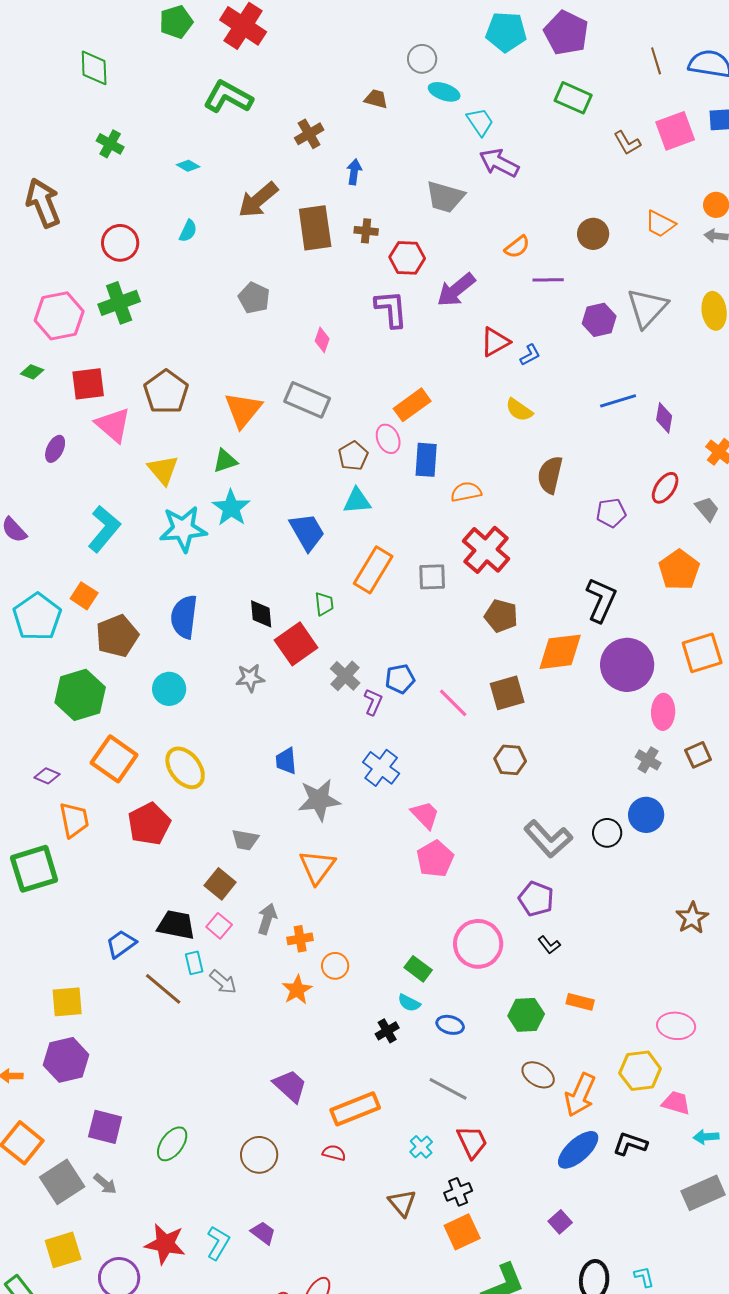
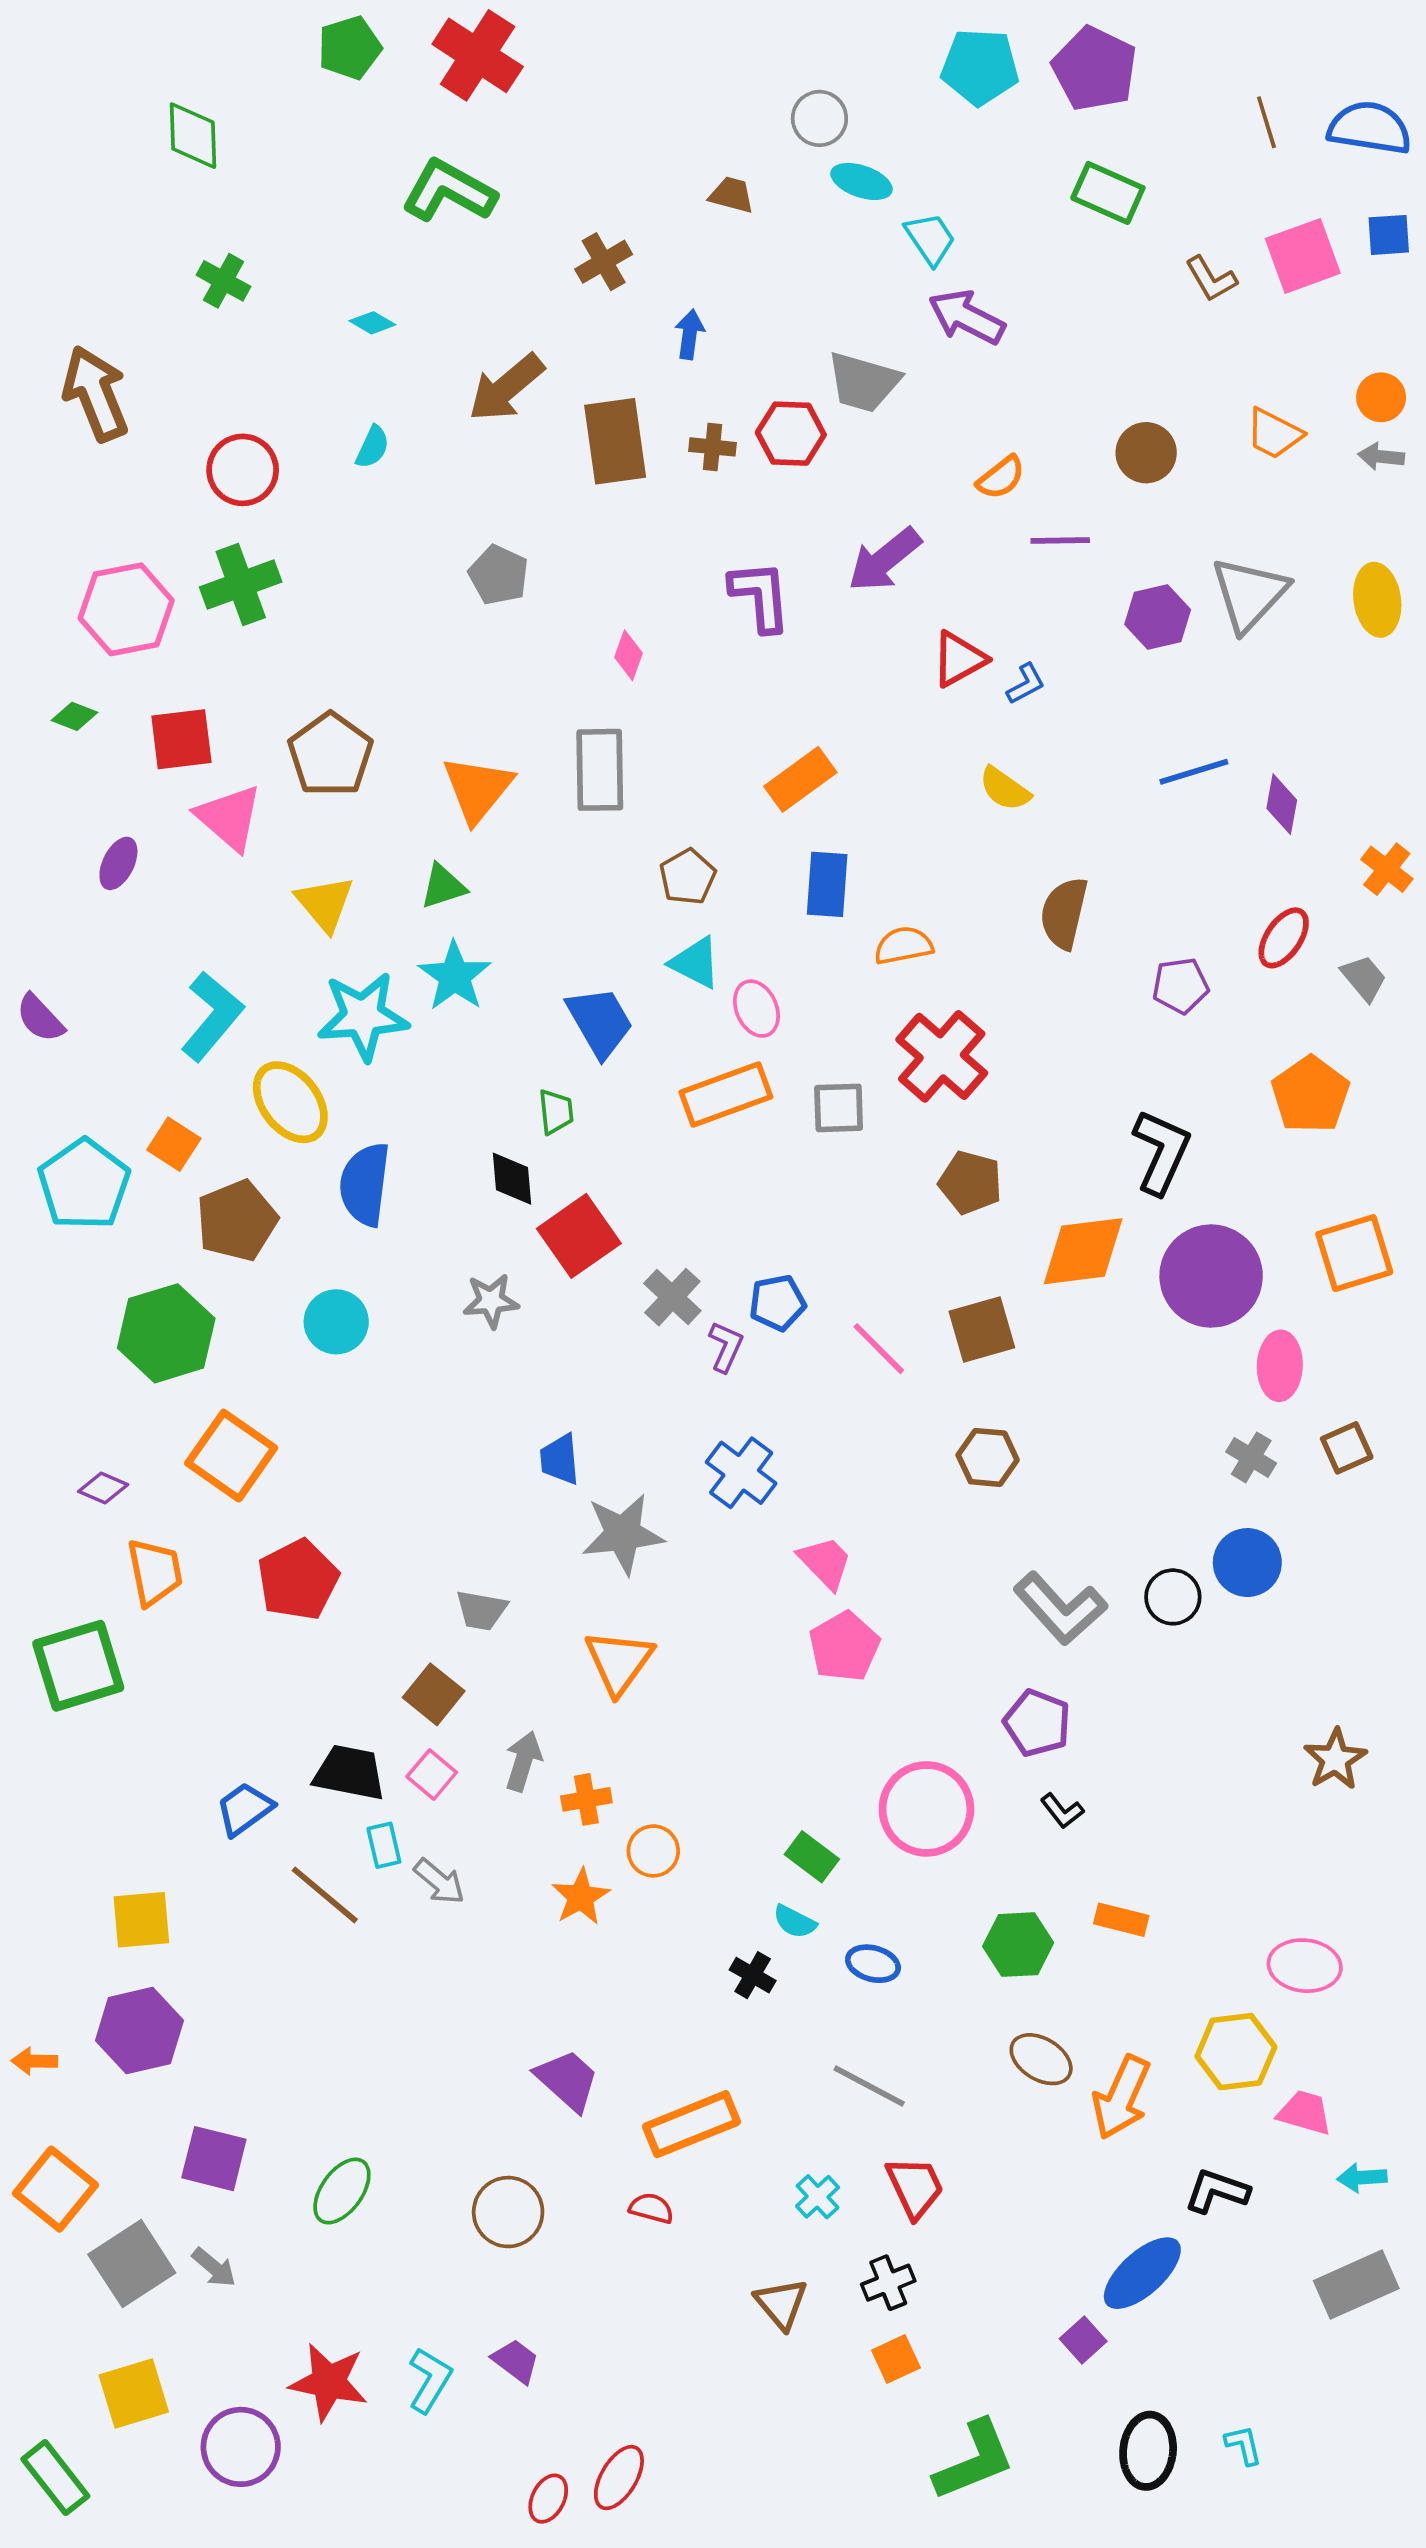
red hexagon: (407, 258) -> (791, 434), moved
gray rectangle: (307, 400) -> (600, 770), turned 66
pink ellipse: (388, 439) -> (756, 1009), moved
cyan triangle: (357, 501) -> (695, 963), turned 32
orange rectangle: (373, 570) -> (726, 1095), turned 39
green trapezoid: (324, 604) -> (556, 1112), moved
yellow ellipse: (185, 768) -> (290, 1102), moved
black cross: (387, 1031) -> (753, 1975), turned -30
blue ellipse: (578, 1150) -> (1142, 2273), moved
orange square: (462, 1232) -> (896, 2359), size x0.7

